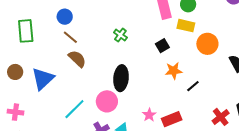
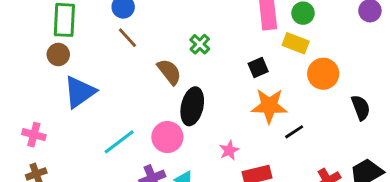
brown semicircle: (77, 59) -> (169, 72), moved
orange star: (174, 71) -> (269, 106), size x1.4
brown circle: (15, 72) -> (58, 54), moved
pink star: (149, 115) -> (229, 150), moved

